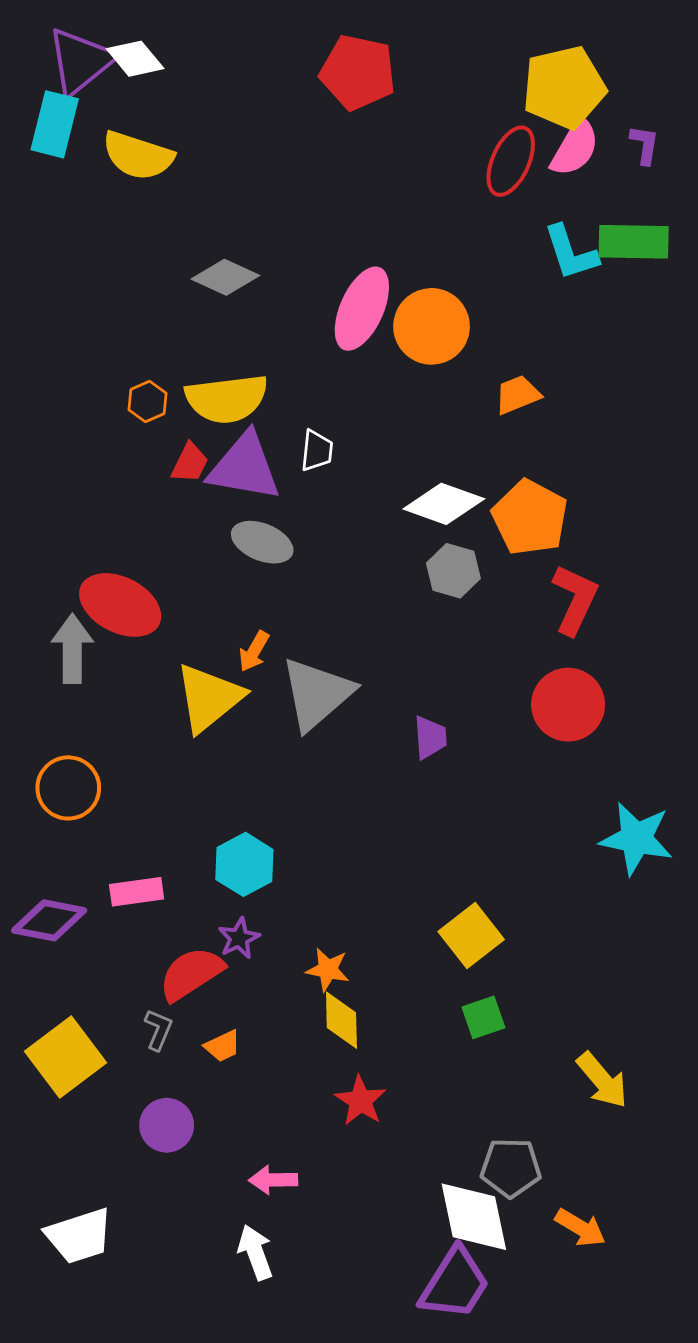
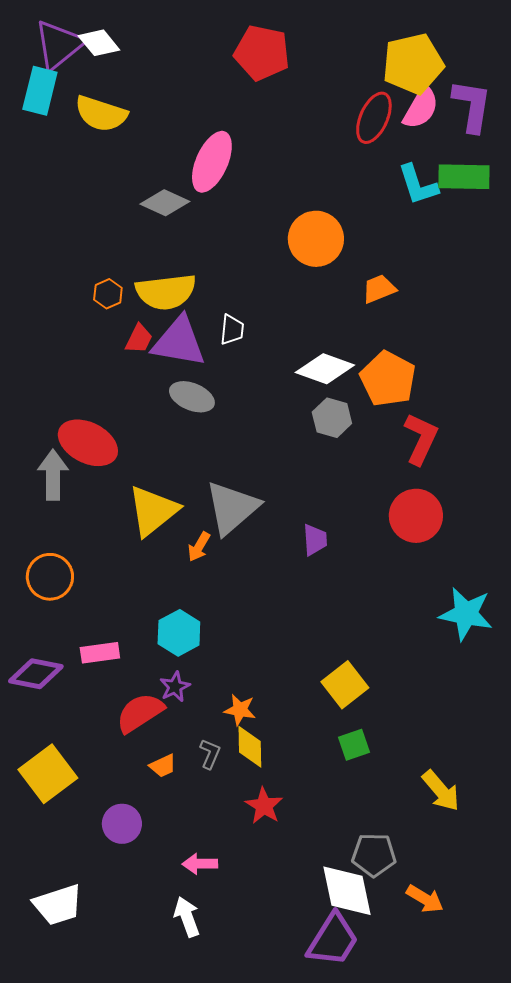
purple L-shape: (645, 145) -> (472, 106), size x1.8
pink ellipse: (362, 309) -> (212, 162), moved
orange arrow: (254, 651) -> (199, 547), moved
gray L-shape: (158, 1030) -> (210, 754), moved

